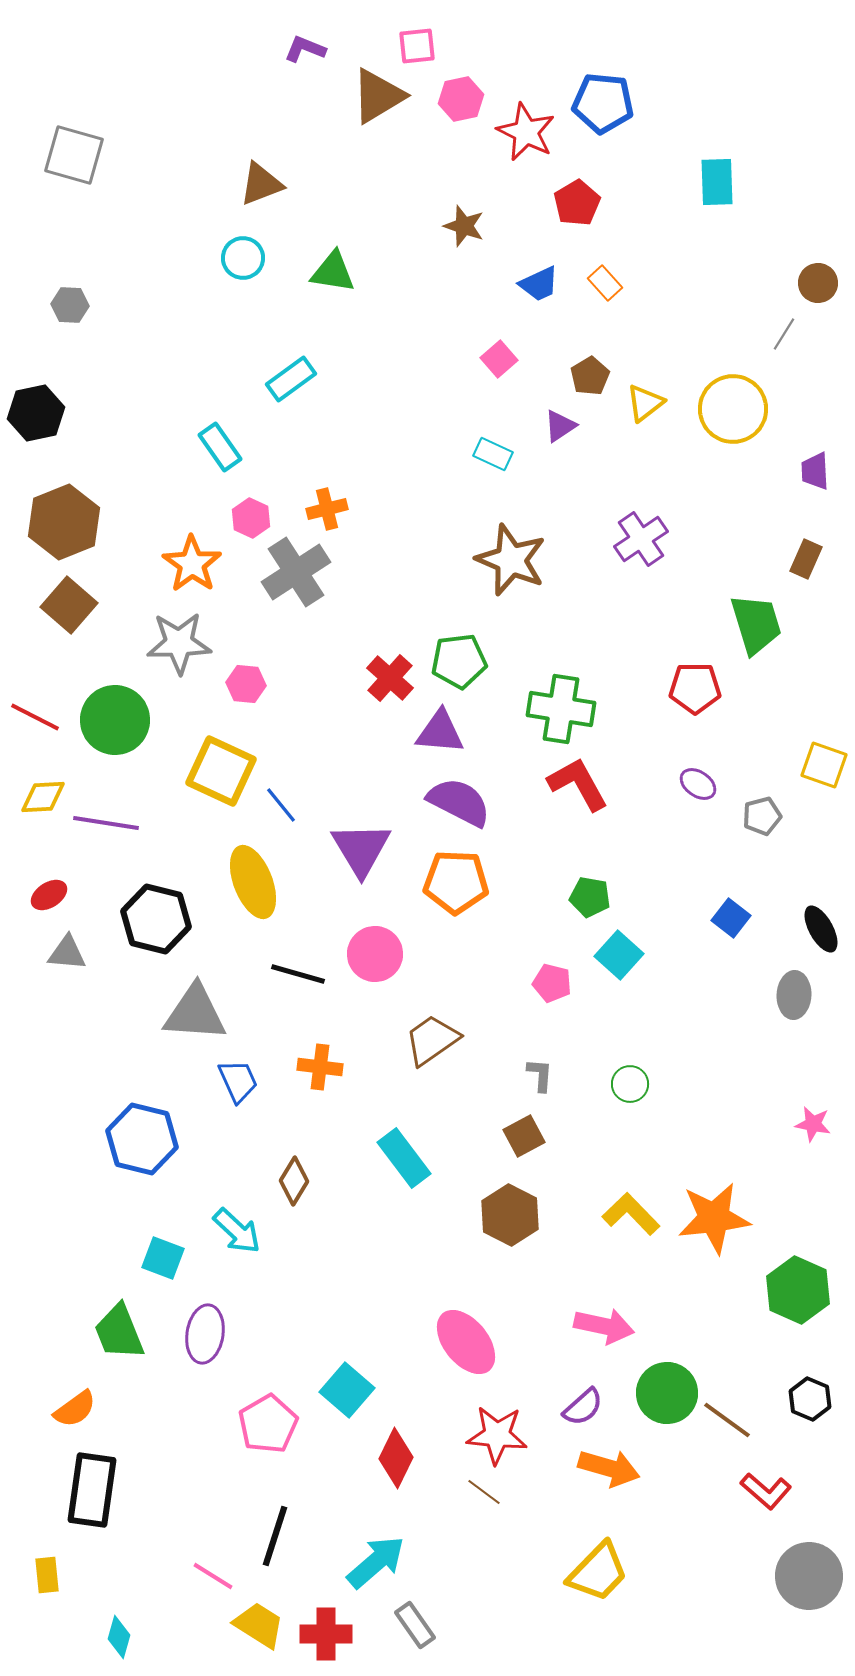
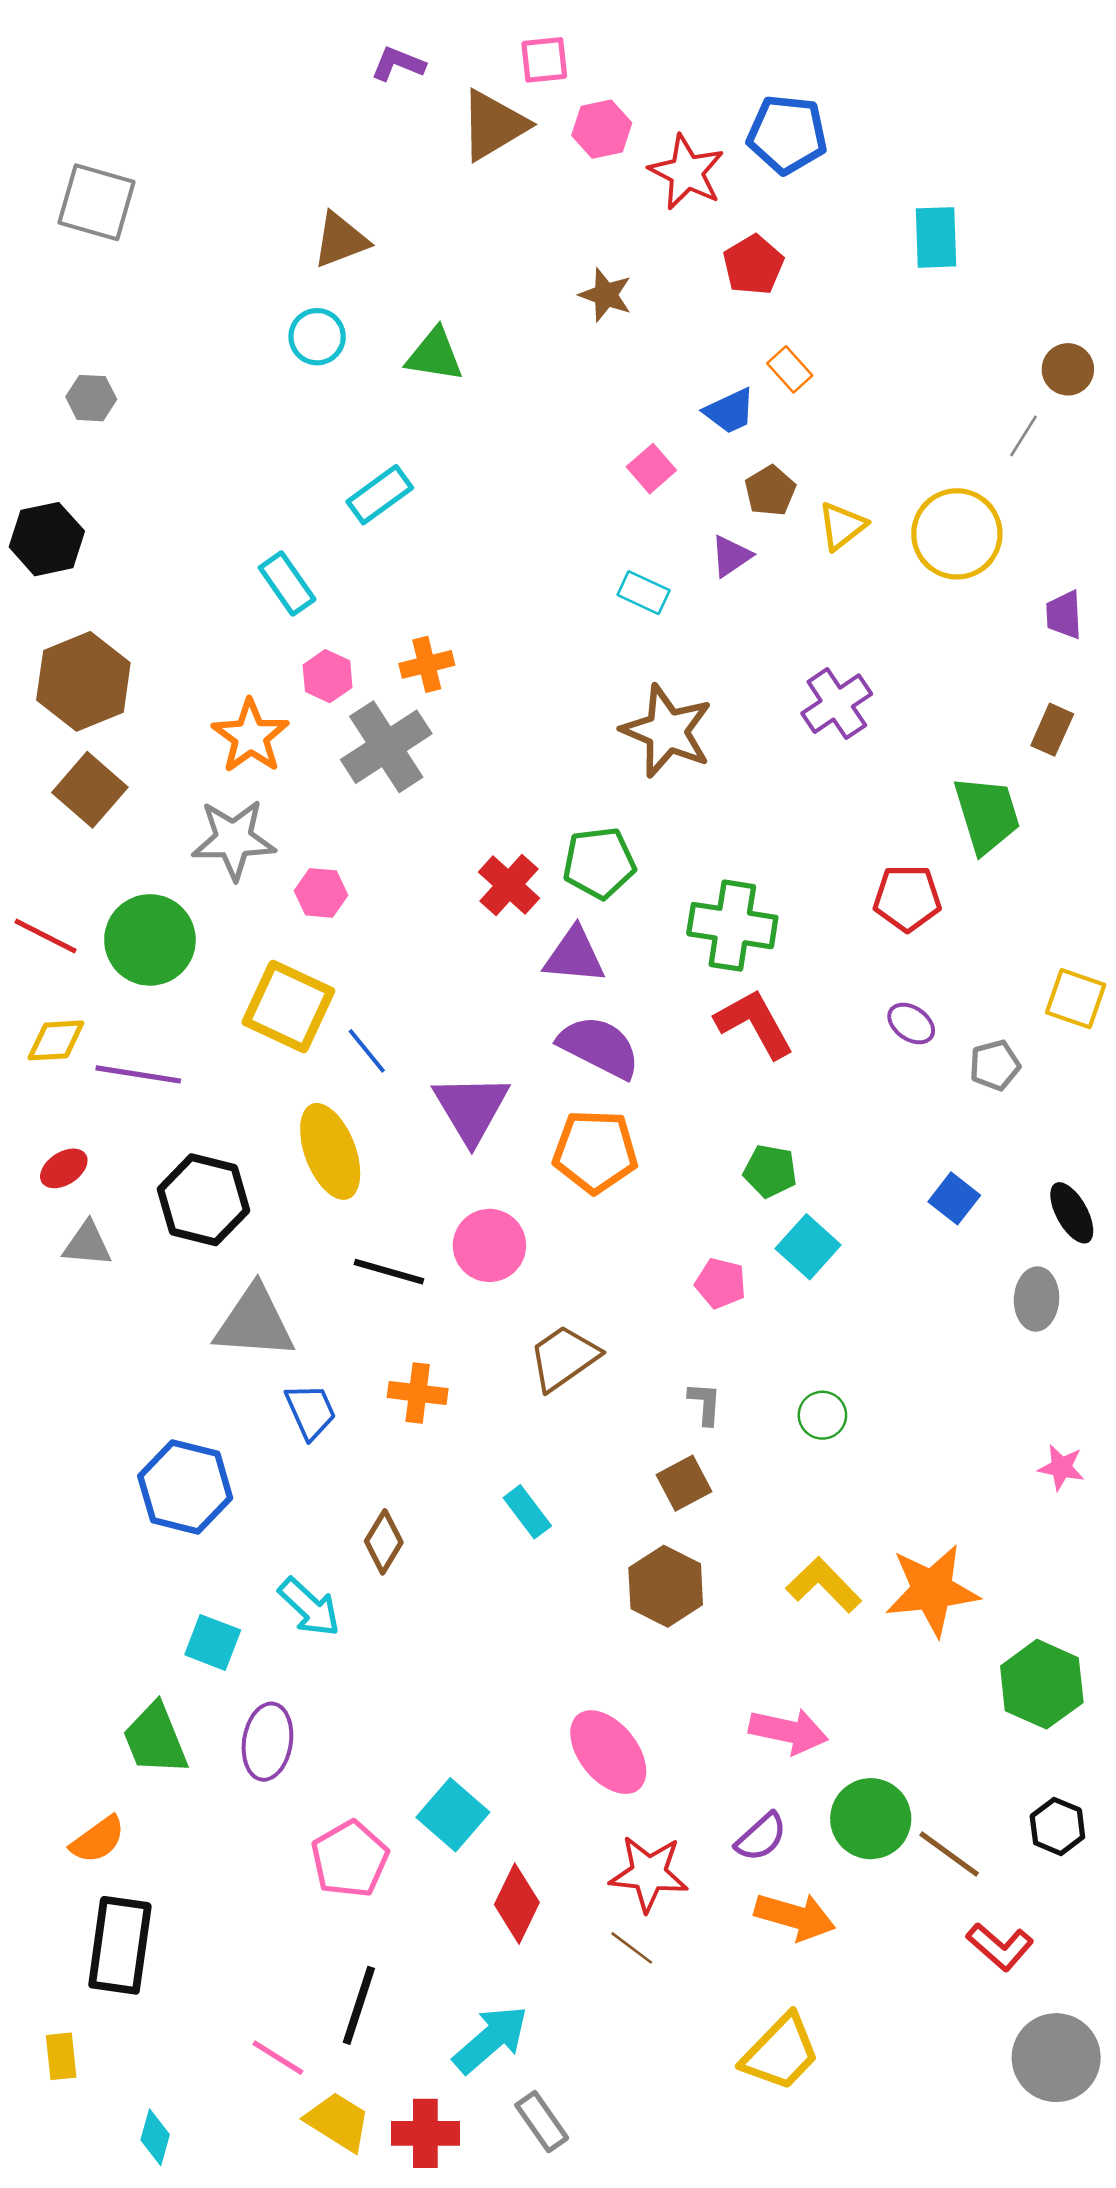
blue trapezoid: (539, 284) -> (730, 411), moved
cyan rectangle: (404, 1158) -> (527, 1512), size x0.7

